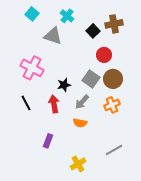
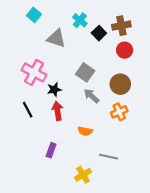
cyan cross: (67, 16) -> (80, 20), moved
red circle: (104, 55) -> (125, 50), moved
gray square: (91, 79) -> (85, 72), moved
black star: (64, 85) -> (54, 89), moved
gray arrow: (82, 102) -> (92, 96), moved, turned 91
gray line: (114, 150) -> (109, 157), moved, turned 42

